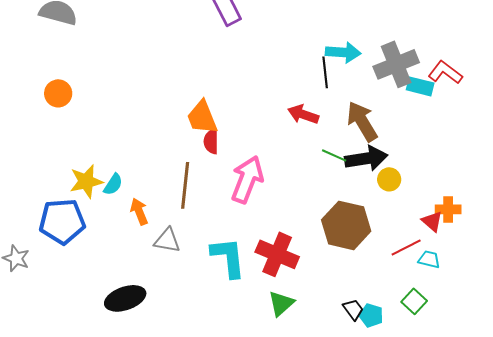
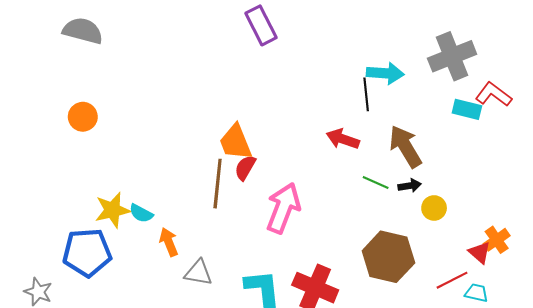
gray cross: (396, 64) -> (452, 56), moved
red semicircle: (211, 141) -> (245, 168), turned 30
black arrow: (366, 158) -> (410, 186), size x0.5
cyan semicircle: (113, 184) -> (141, 213), turned 85
brown line: (185, 185) -> (218, 184), moved
orange cross: (448, 209) -> (497, 240), turned -35

